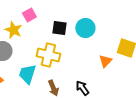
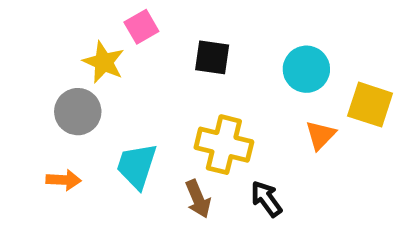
cyan circle: (85, 28) -> (306, 69), moved
yellow cross: (48, 55) -> (224, 145), moved

